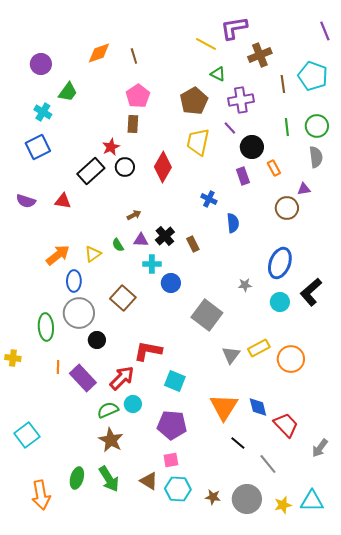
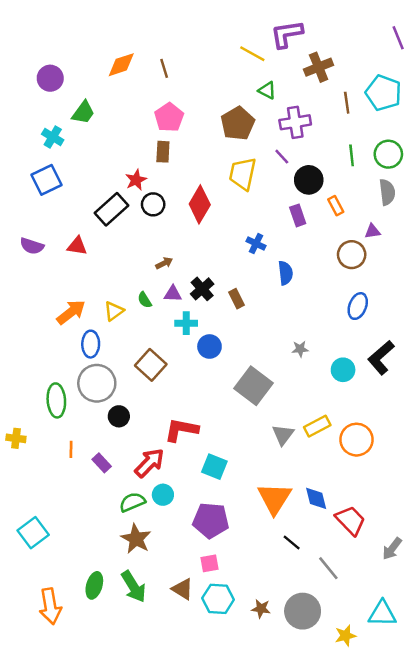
blue ellipse: (280, 263) -> (358, 306), moved, size x0.7
purple rectangle: (83, 378) -> (102, 463), size x0.6
yellow star: (283, 505) -> (345, 636), moved

